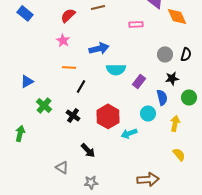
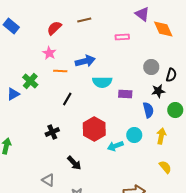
black semicircle: (186, 54) -> (171, 75), moved
orange line: (69, 67) -> (60, 71), moved
purple rectangle: (139, 81) -> (125, 94), turned 56
green cross: (44, 105) -> (30, 81), moved
cyan circle: (148, 113) -> (134, 135), moved
black cross: (73, 115) -> (52, 132), moved, turned 32

